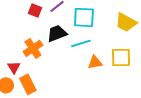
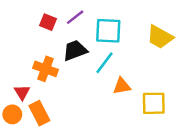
cyan line: (81, 43) -> (105, 63), turned -36
orange cross: (33, 48) -> (46, 69), turned -36
yellow square: (121, 57) -> (154, 103), moved

